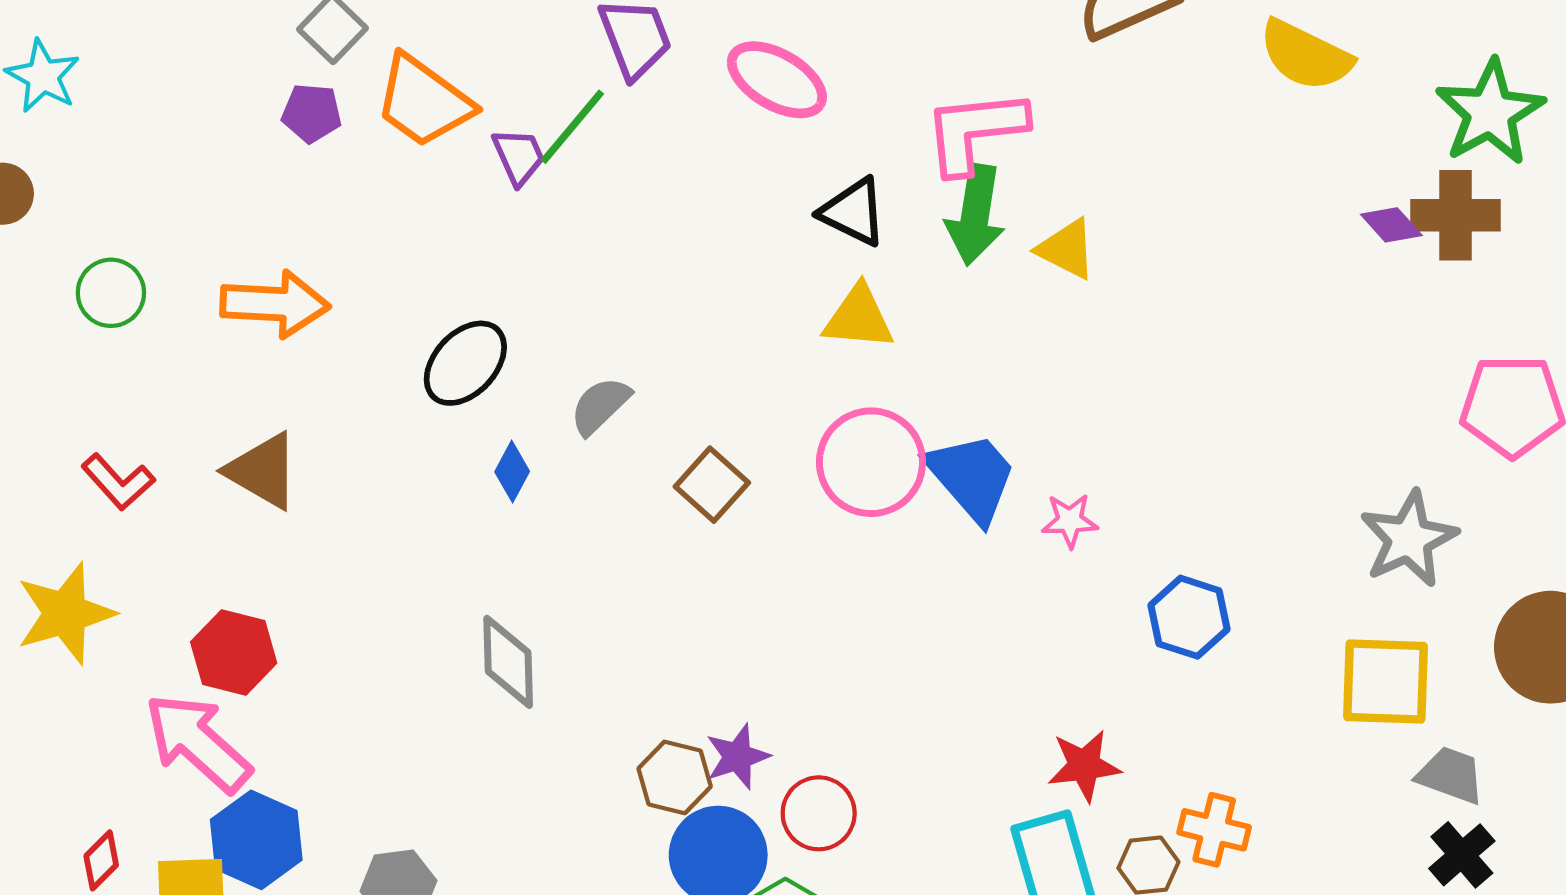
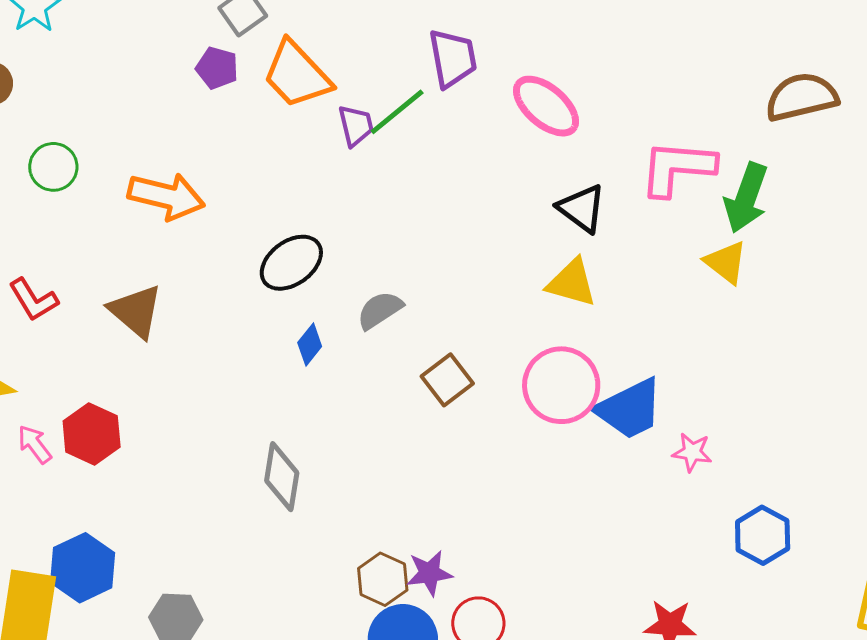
green arrow: (975, 215) -> (746, 198), moved
blue trapezoid: (972, 477) -> (629, 409), turned 94
pink arrow: (198, 743) -> (35, 444), moved, size x0.5

